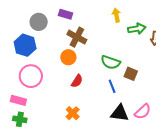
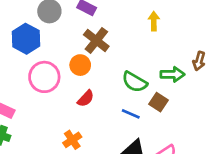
green arrow: (137, 29) -> (172, 74), moved
pink circle: (31, 76) -> (44, 77), moved
blue line: (112, 86) -> (131, 114), turned -56

